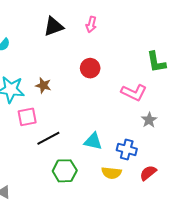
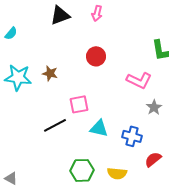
pink square: (27, 117) -> (79, 104), moved
green hexagon: (65, 171) -> (82, 170), moved
yellow semicircle: (111, 173) -> (117, 173), moved

